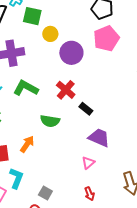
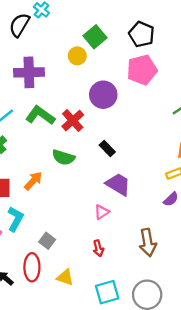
green square: (32, 16) -> (95, 37), moved, turned 30
purple circle: (71, 53) -> (103, 95), moved
red cross: (66, 90) -> (73, 121), moved

